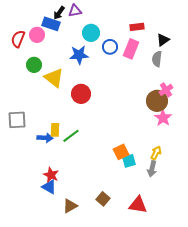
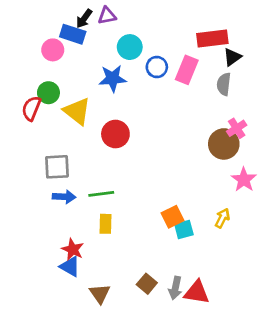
red rectangle: (137, 27) -> (212, 38), moved, size x1.5
red semicircle: (18, 39) -> (31, 108), moved
pink star: (163, 118) -> (244, 180), moved
gray square: (17, 120) -> (57, 167), moved
yellow rectangle: (55, 130) -> (105, 224), moved
green line: (71, 136) -> (101, 194), turned 30
gray arrow: (152, 169) -> (175, 288), moved
brown triangle: (70, 206) -> (100, 294), turned -35

